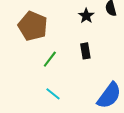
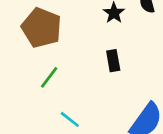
green line: (50, 59) -> (49, 77), moved

